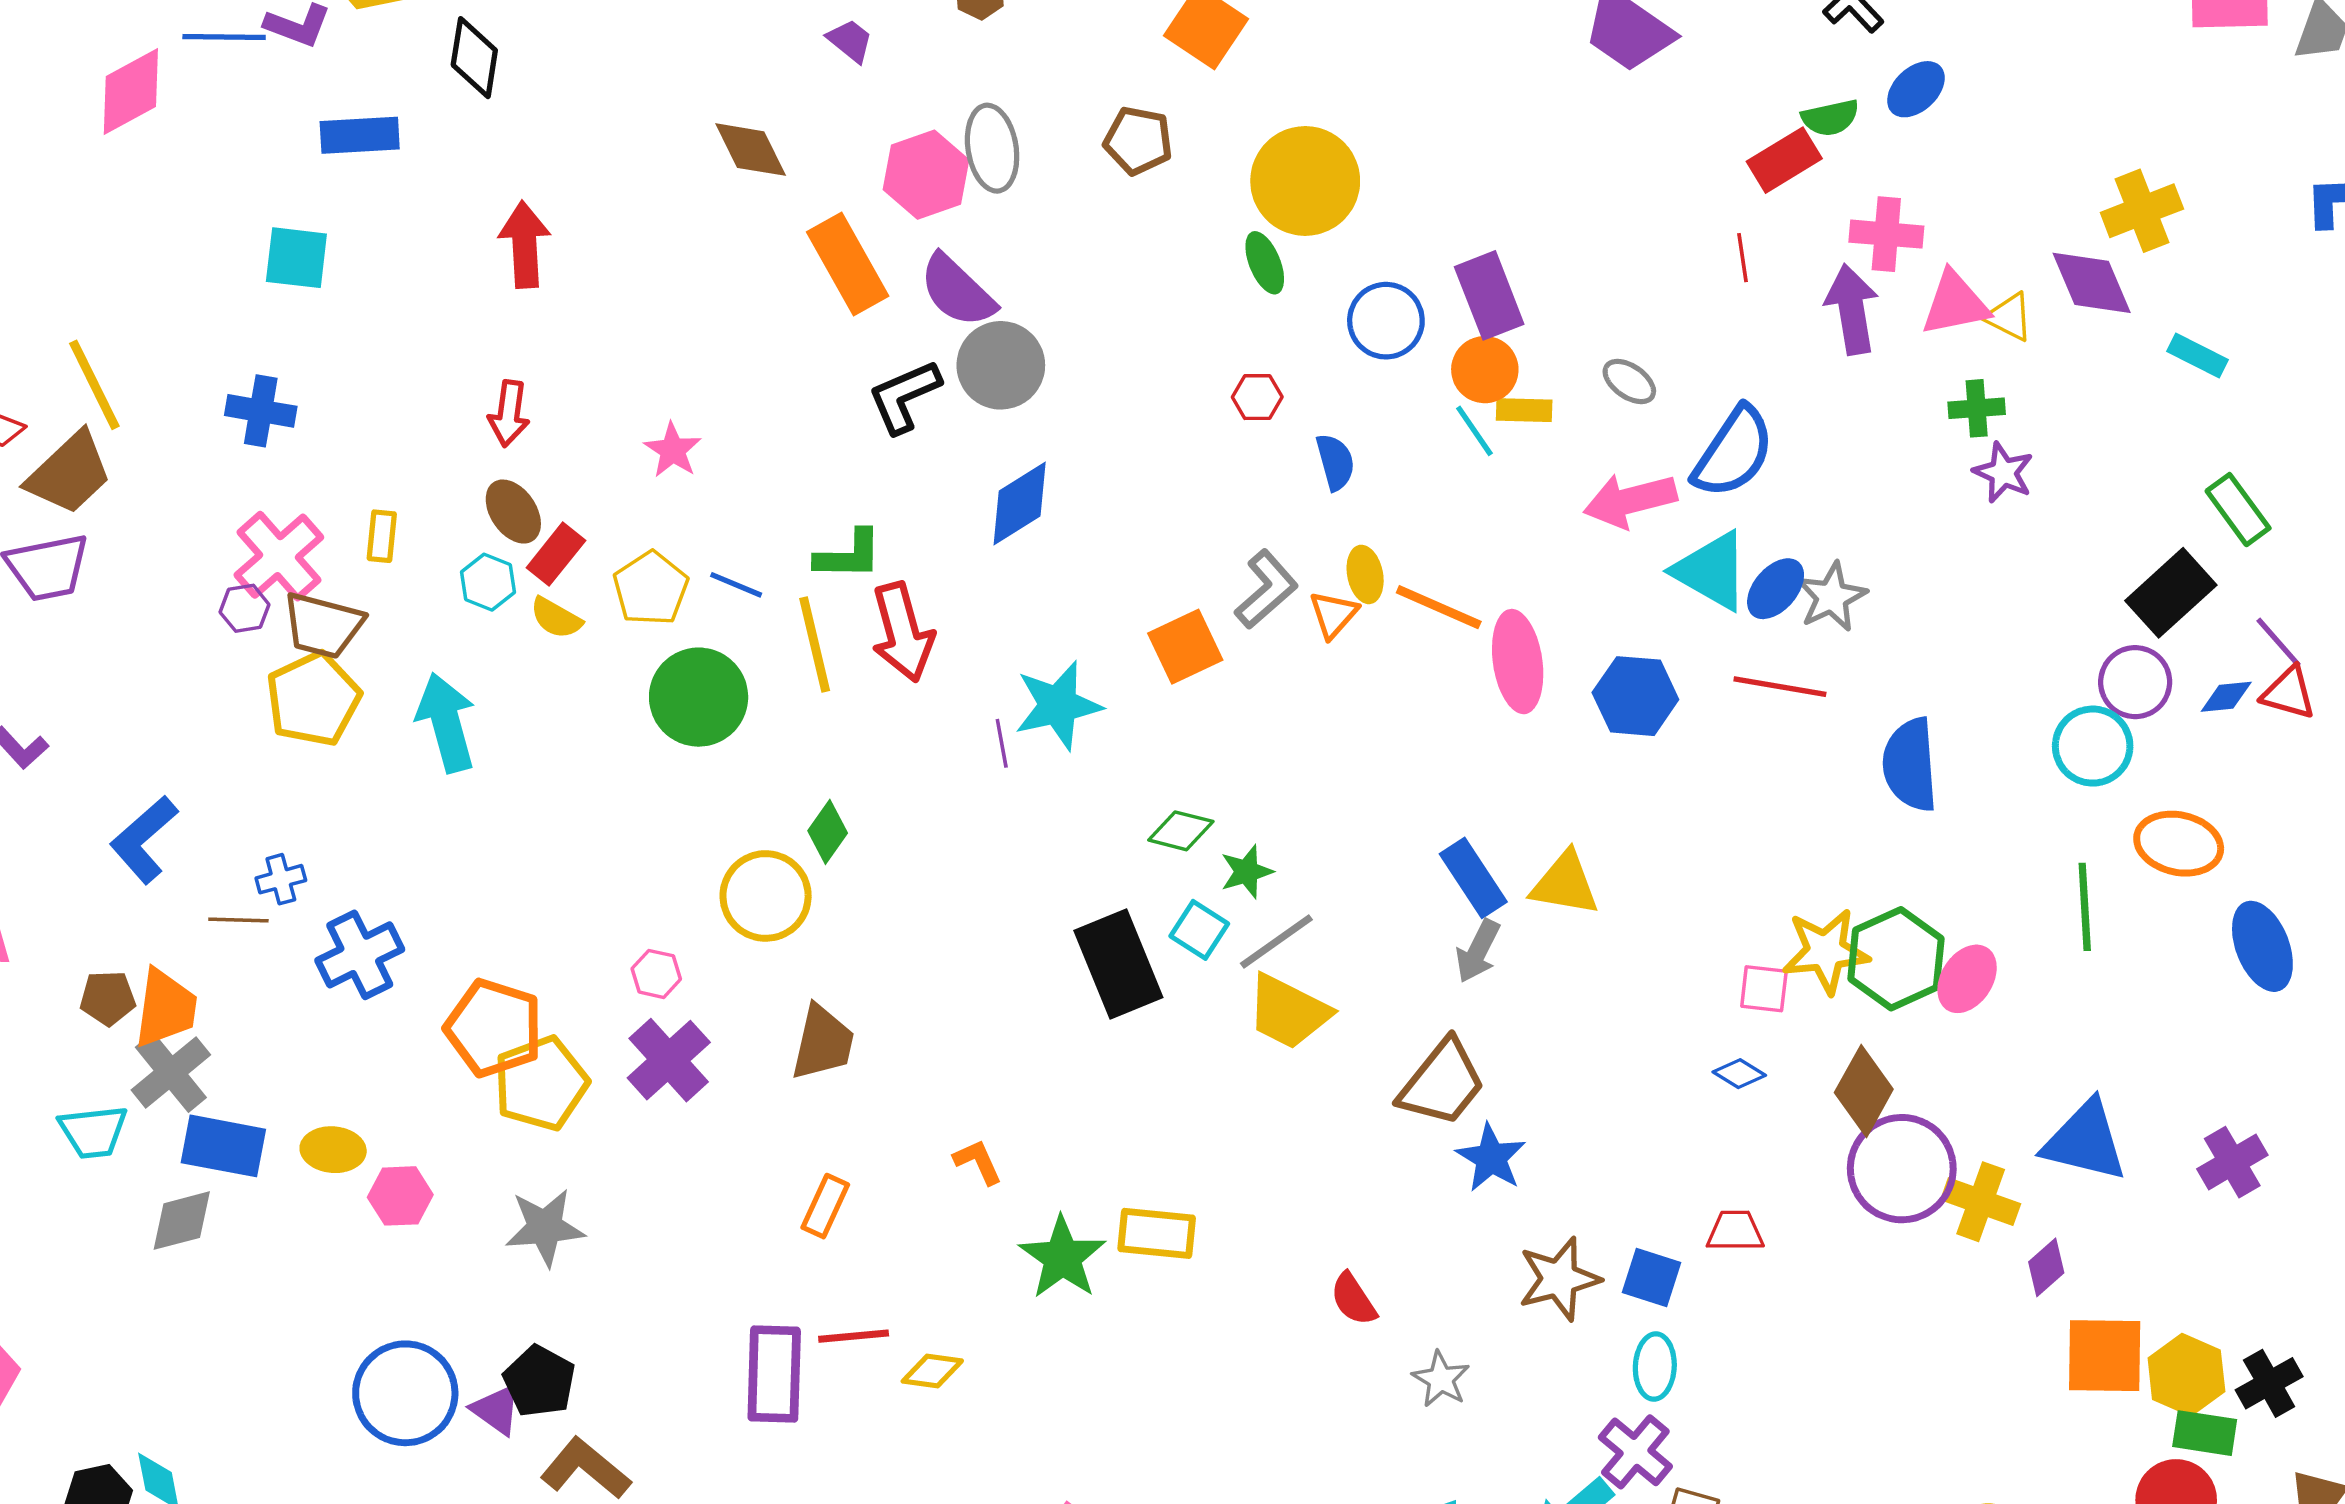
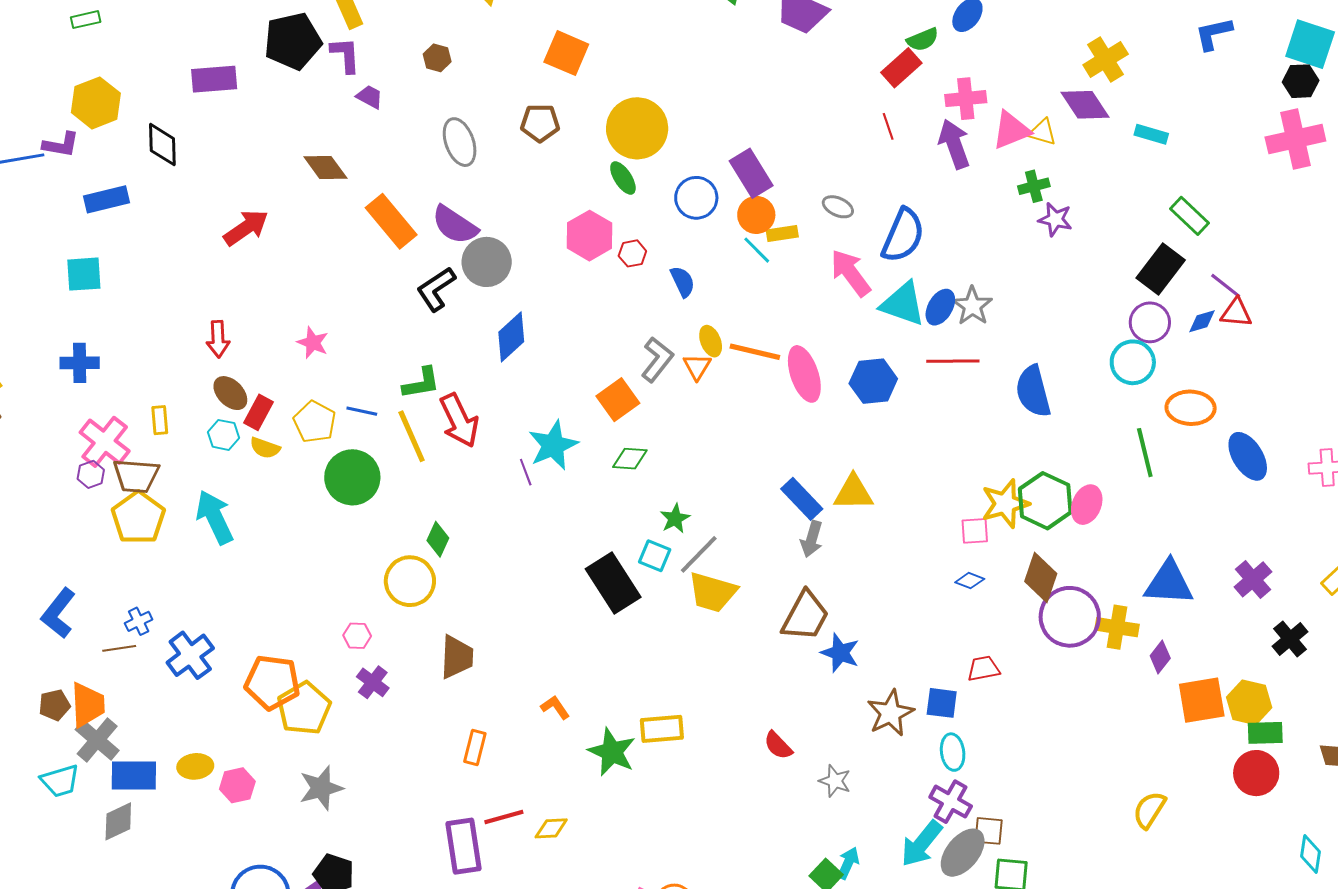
pink hexagon: (926, 175) -> (590, 236), moved
red arrow: (525, 245) -> (246, 228), moved, turned 69
pink arrow: (1630, 500) -> (851, 273), turned 78
green diamond: (1181, 831) -> (630, 459), moved
purple cross: (669, 1060) -> (373, 682), size x0.7
black cross: (2269, 1383) -> (1290, 639), moved

